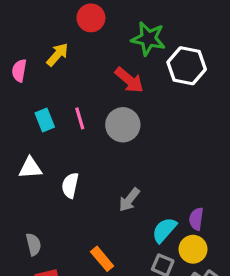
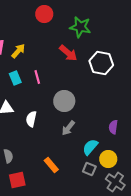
yellow arrow: (57, 55) -> (18, 51), moved
white hexagon: (187, 66) -> (101, 63), moved
gray circle: (123, 125) -> (64, 101), moved
purple semicircle: (196, 219) -> (113, 127), moved

